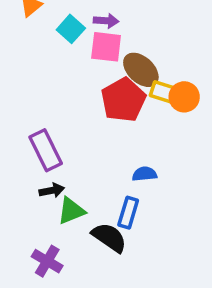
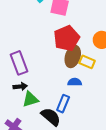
brown ellipse: (141, 70) -> (73, 56), moved, turned 60
yellow rectangle: (164, 92) -> (87, 62), moved

